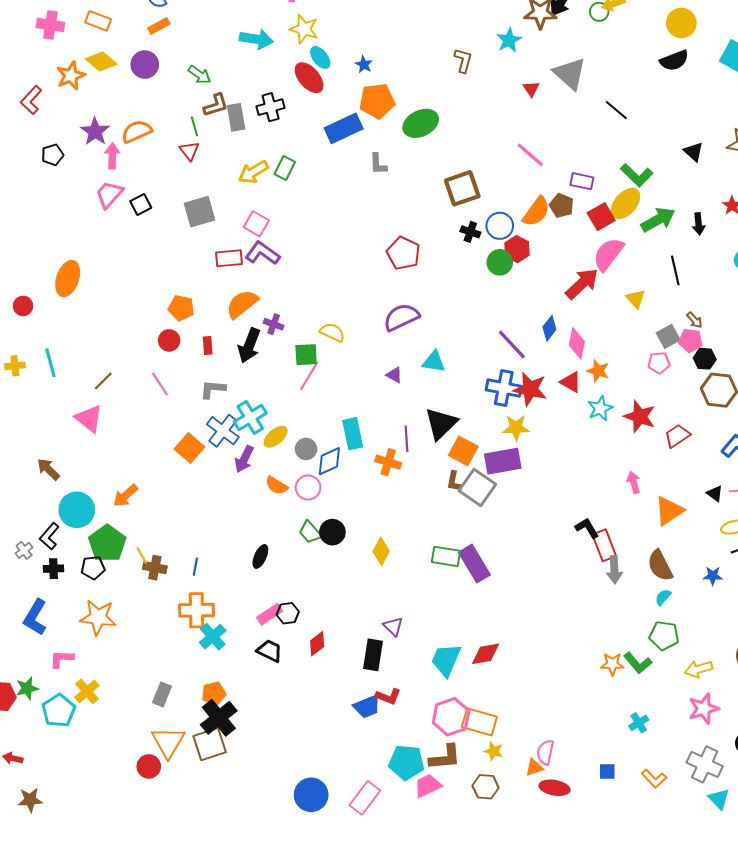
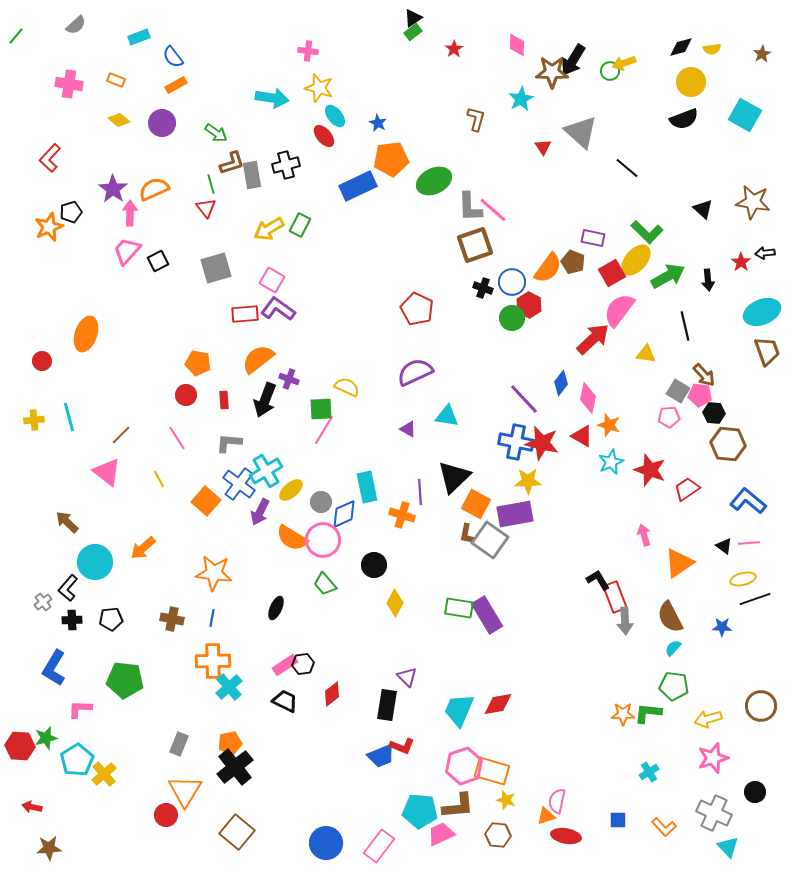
orange rectangle: (98, 21) -> (116, 80), size x0.7
yellow diamond: (101, 61) -> (119, 120), size x0.7
orange star: (71, 76) -> (49, 227), moved
red ellipse: (309, 78) -> (324, 136), size x0.7
pink line: (530, 155) -> (493, 210), moved
gray L-shape: (378, 164) -> (470, 207), moved, size x1.4
yellow triangle: (636, 299) -> (646, 354), turned -40
brown arrow: (695, 320) -> (704, 375), size x1.4
gray square: (668, 336) -> (678, 391), turned -30
orange semicircle: (277, 485) -> (292, 538), size x1.4
pink circle: (308, 488) -> (323, 540), size x1.4
black circle: (332, 532) -> (374, 565), moved
green pentagon: (107, 543) -> (125, 680), moved, turned -30
yellow line: (142, 555) -> (159, 479), moved
orange star: (98, 617) -> (214, 573), moved
green L-shape: (638, 663) -> (648, 713), turned 136
yellow cross: (87, 691) -> (104, 774), moved
brown square: (210, 744) -> (237, 832), moved, turned -32

